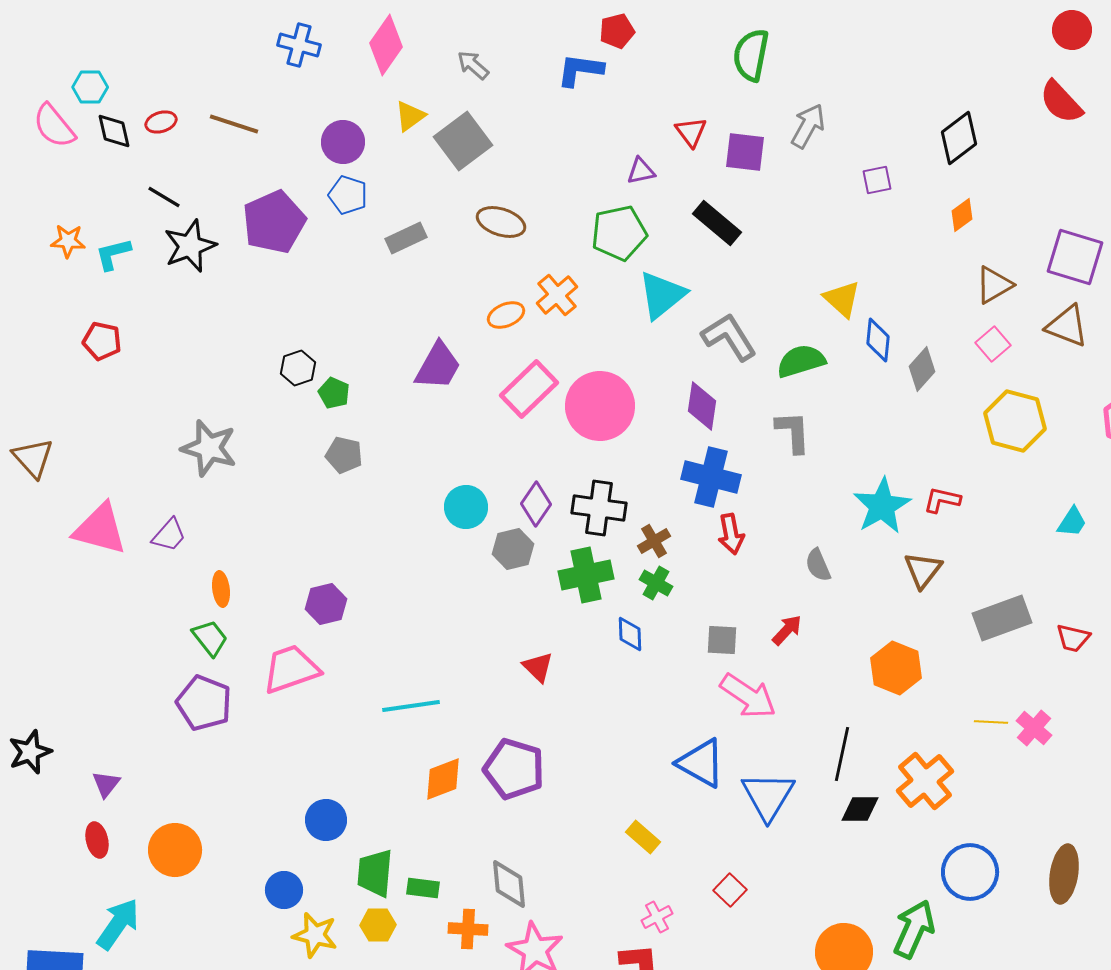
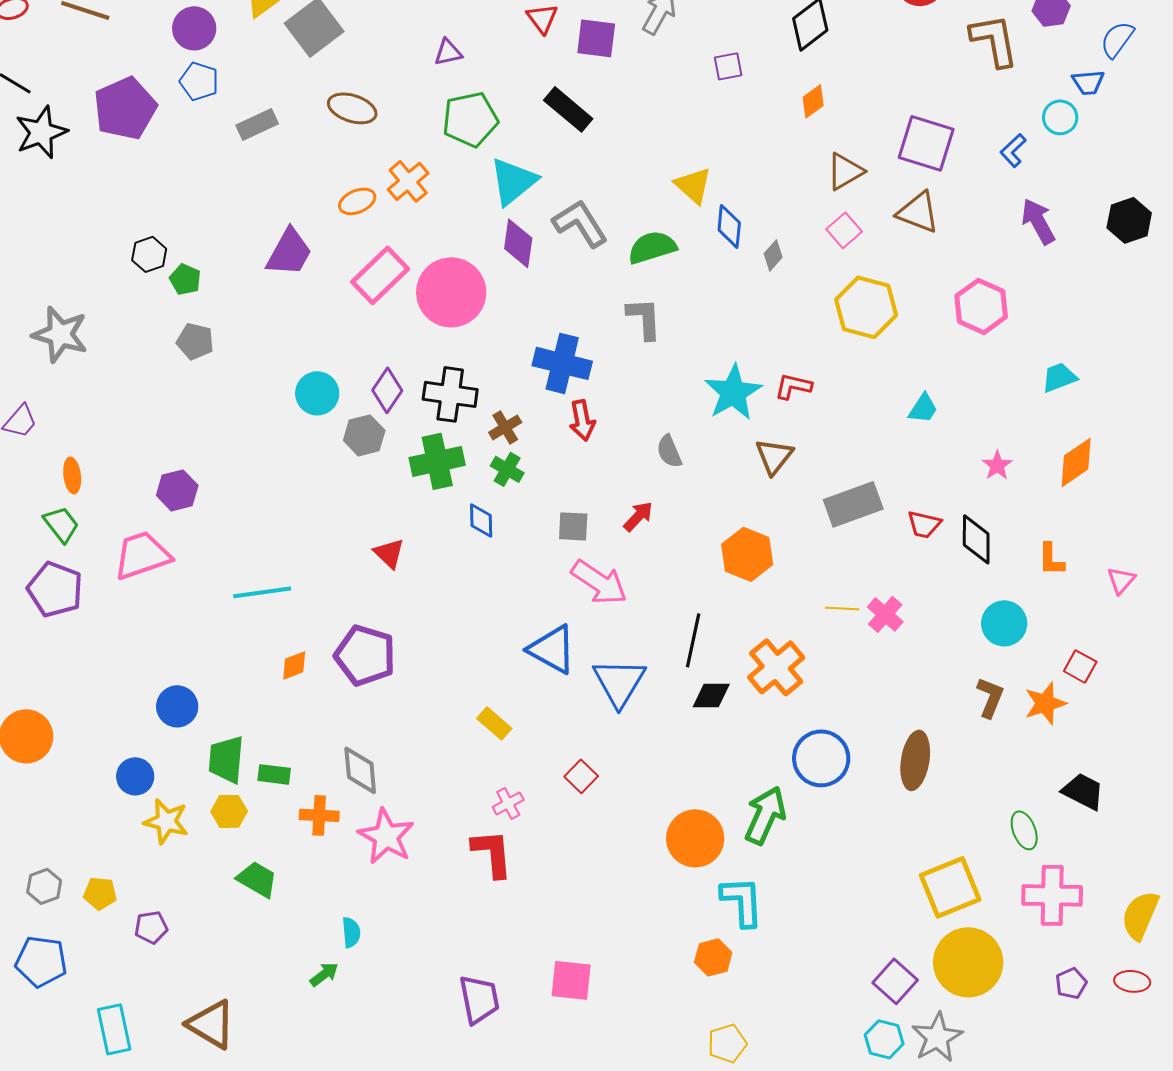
purple triangle: (641, 171) -> (448, 52), moved
gray diamond: (922, 369) -> (773, 255), size x0.7
purple diamond: (702, 406) -> (518, 243), moved
orange diamond: (443, 779) -> (294, 665), size x0.7

